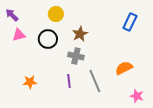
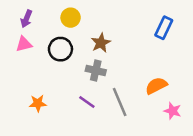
purple arrow: (12, 15) -> (26, 19), moved, turned -112
purple line: (69, 81) -> (87, 102), turned -48
pink star: (137, 96) -> (173, 111), moved

